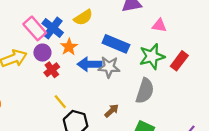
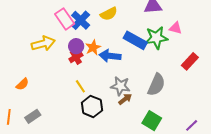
orange star: (69, 47) -> (93, 47), moved
purple circle: (42, 53) -> (76, 46), moved
green star: (152, 56) -> (156, 38), moved
gray star: (109, 67) -> (120, 86), moved

